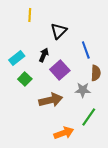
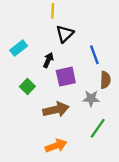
yellow line: (30, 15) -> (53, 11), moved
cyan rectangle: (17, 58) -> (19, 48), moved
purple square: (60, 70) -> (66, 77), turned 30
orange arrow: (64, 133) -> (56, 146), moved

